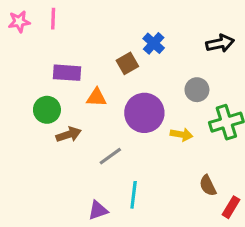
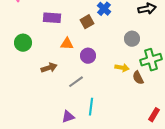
purple rectangle: (67, 73) -> (52, 18), moved
green circle: (47, 110) -> (23, 43), moved
purple circle: (144, 113) -> (88, 56), moved, size x0.6
brown semicircle: (208, 186) -> (138, 78), moved

